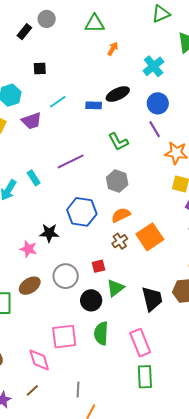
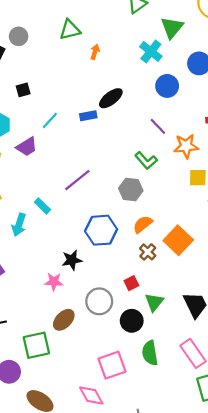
cyan cross: (154, 66) -> (151, 51), moved
blue circle: (158, 103) -> (167, 86), moved
green L-shape: (118, 142) -> (146, 161), moved

